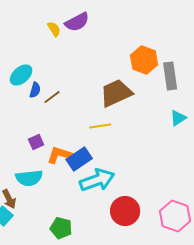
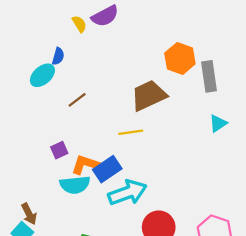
blue semicircle: (35, 90) -> (58, 56), moved
cyan semicircle: (29, 178) -> (75, 185), moved

